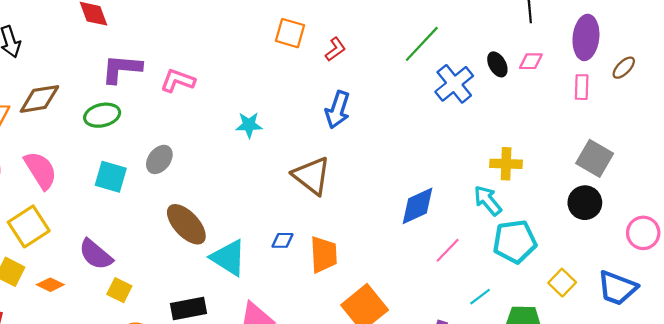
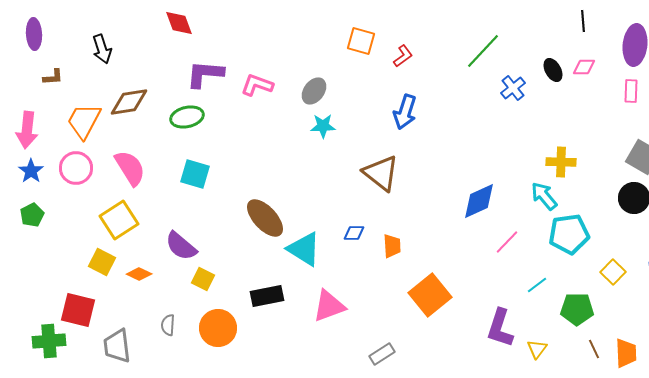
blue cross: (454, 84) -> (513, 88), size x0.7
gray ellipse: (159, 159) -> (314, 91), moved
orange trapezoid: (324, 254) -> (392, 246), size x0.7

